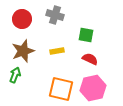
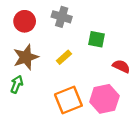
yellow rectangle: (57, 51) -> (64, 57), turned -32
red semicircle: (90, 59) -> (121, 66), moved
orange square: (61, 89) -> (68, 100), turned -35

